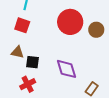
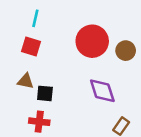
purple diamond: (67, 69) -> (102, 91), moved
red cross: (28, 84) -> (39, 122), turned 35

